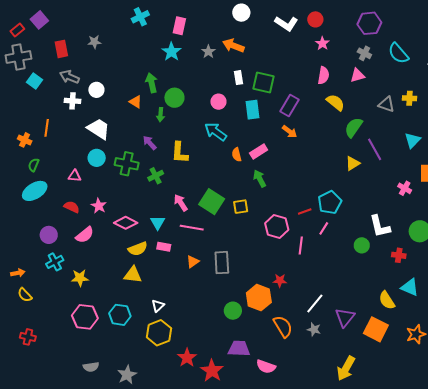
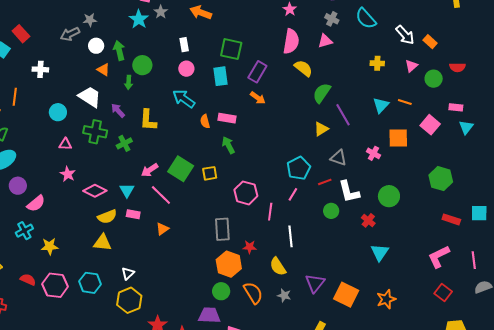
gray star: (94, 42) -> (90, 20), moved
red rectangle: (61, 49) -> (21, 34), moved, turned -30
gray star: (208, 52) -> (161, 12), moved
pink semicircle: (323, 75) -> (291, 41), size x1.4
gray arrow: (69, 77) -> (70, 34), moved, turned -48
white rectangle: (238, 78) -> (184, 45), moved
white circle: (96, 90) -> (96, 46), moved
gray triangle: (387, 104) -> (338, 158), moved
white trapezoid: (99, 129) -> (90, 97), moved
pink rectangle: (259, 152) -> (227, 118), turned 42
cyan circle: (97, 158) -> (58, 112), moved
pink triangle: (75, 176) -> (65, 144), moved
pink arrow: (181, 203) -> (150, 170), turned -90
red semicircle: (72, 207) -> (28, 280), moved
red line: (305, 211) -> (325, 182), moved
pink line: (192, 228) -> (161, 195), turned 35
purple circle: (49, 235) -> (18, 186), moved
pink semicircle: (85, 235) -> (36, 203), moved
red cross: (399, 255) -> (368, 220), turned 32
gray rectangle: (222, 263) -> (222, 229), moved
cyan triangle: (410, 287) -> (380, 252), turned 42
yellow semicircle: (387, 300) -> (278, 267), moved
white line: (315, 303) -> (290, 236), moved, turned -45
green circle: (233, 311) -> (221, 291), moved

